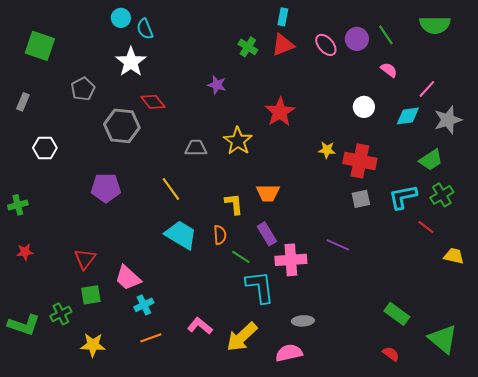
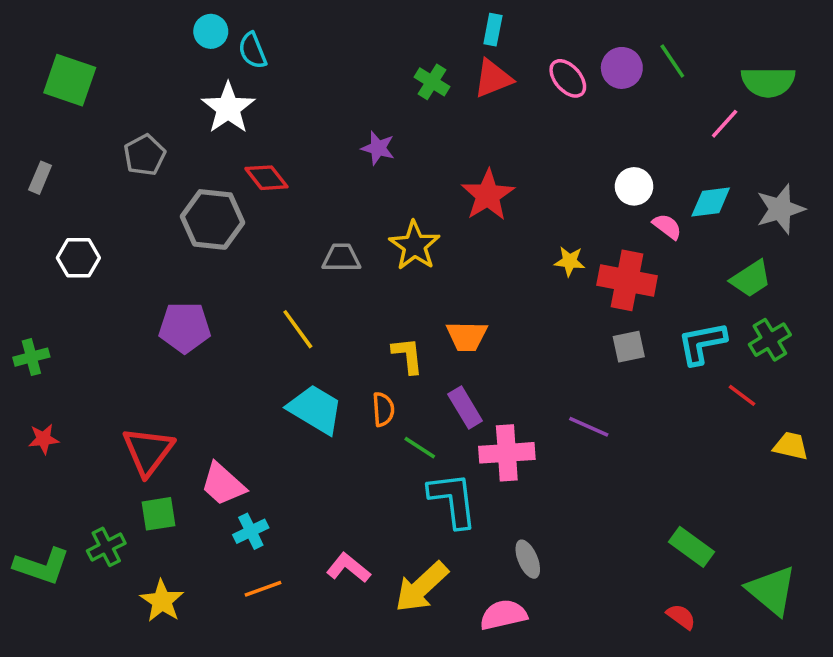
green semicircle: (435, 25) -> (768, 82), moved
pink semicircle: (389, 70) -> (667, 226), moved
pink line: (427, 89) -> (725, 124), moved
red triangle: (85, 259) -> (148, 451), size x1.4
gray ellipse: (303, 321) -> (528, 559), turned 70
yellow star: (93, 345) -> (162, 601), turned 30

